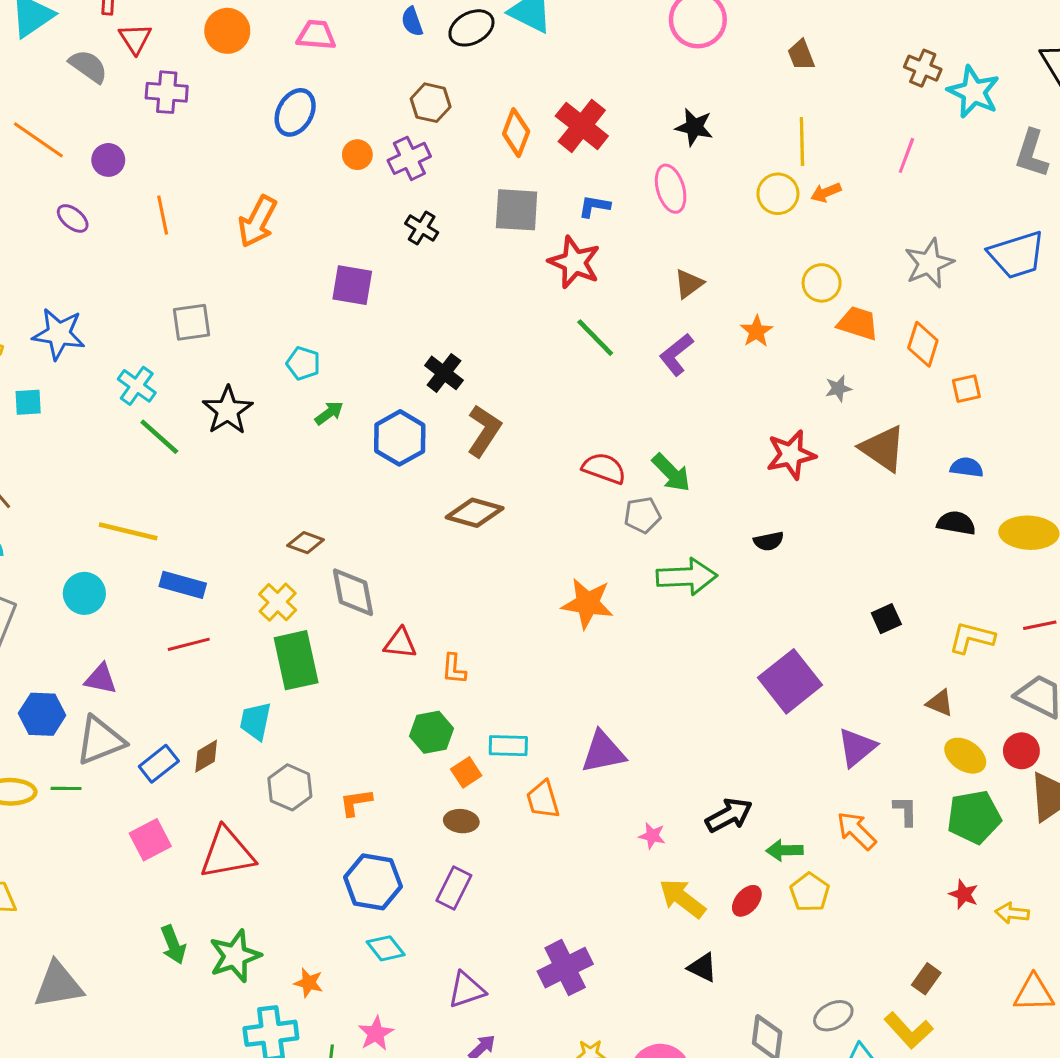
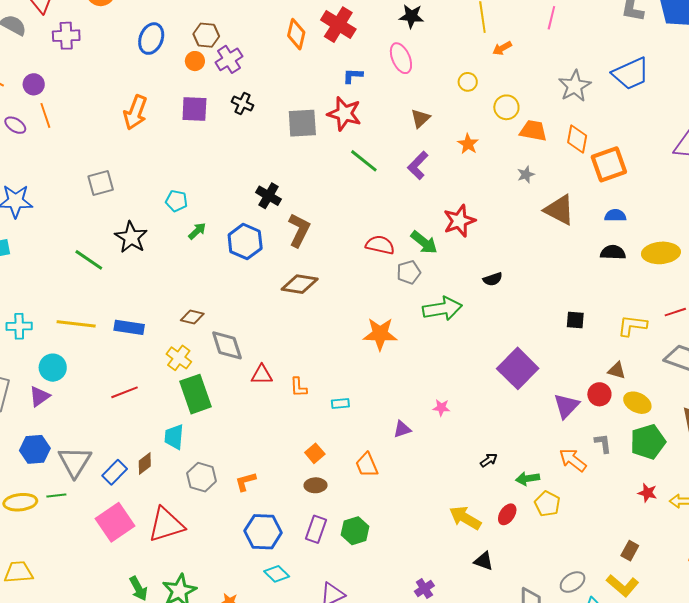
brown hexagon: (431, 103) -> (206, 35), moved
yellow circle: (778, 194) -> (468, 82), moved, size x0.7
gray square: (517, 210) -> (302, 123), moved
orange line: (163, 215) -> (45, 115), moved
purple square: (352, 285) -> (194, 109), moved
cyan cross: (137, 386) -> (19, 326), moved, turned -30
orange square: (966, 389) -> (609, 164), size x1.8
red star: (791, 455) -> (459, 221), moved
blue rectangle: (183, 585) -> (129, 327), moved
black square: (886, 619) -> (575, 320), turned 36
purple triangle: (101, 679) -> (39, 396), moved, turned -40
green hexagon: (431, 732) -> (355, 531), moved
gray triangle: (100, 741) -> (75, 462), turned -30
cyan rectangle: (508, 746) -> (340, 404), moved, size x0.7
red circle: (1021, 751) -> (599, 394), moved
purple triangle: (603, 752) -> (402, 429), size x0.6
black arrow: (729, 815) -> (489, 460), size x0.6
pink star: (652, 836) -> (441, 408), moved
pink square: (150, 840) -> (115, 522), size x1.4
purple cross: (565, 968) -> (424, 588), moved, size x0.6

